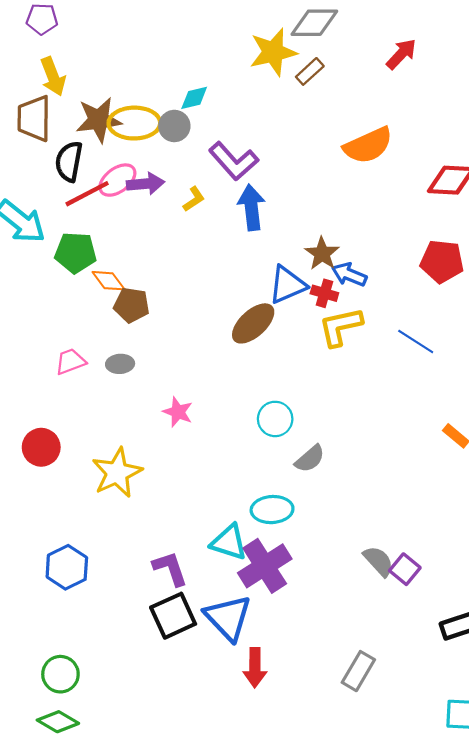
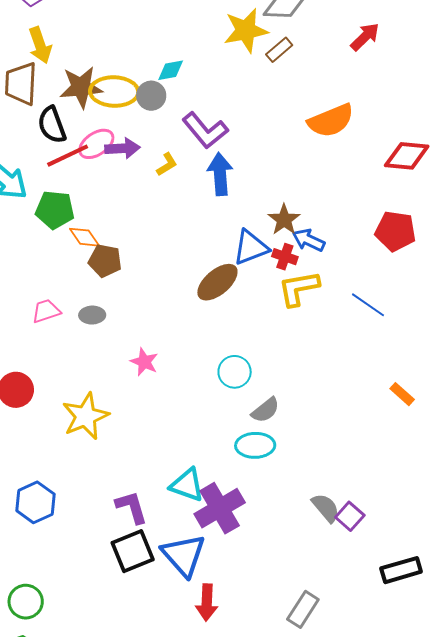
black semicircle: (69, 161) -> (52, 125), turned -33
cyan ellipse: (272, 510) -> (255, 445), moved

